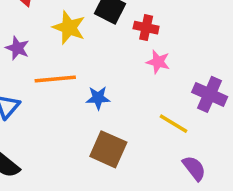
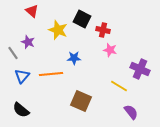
orange line: (55, 79) -> (51, 74), moved
blue star: (98, 98) -> (74, 58), moved

